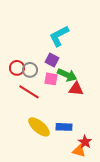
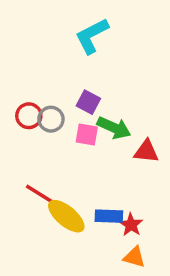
cyan L-shape: (59, 36) -> (92, 36), moved
red triangle: (76, 89) -> (146, 151), moved
red line: (29, 92) -> (42, 196), moved
red star: (85, 142) -> (131, 225), moved

